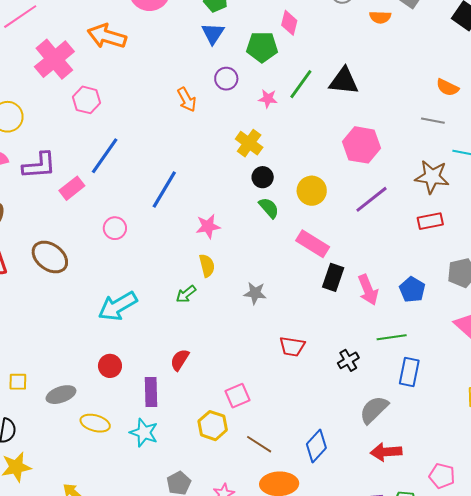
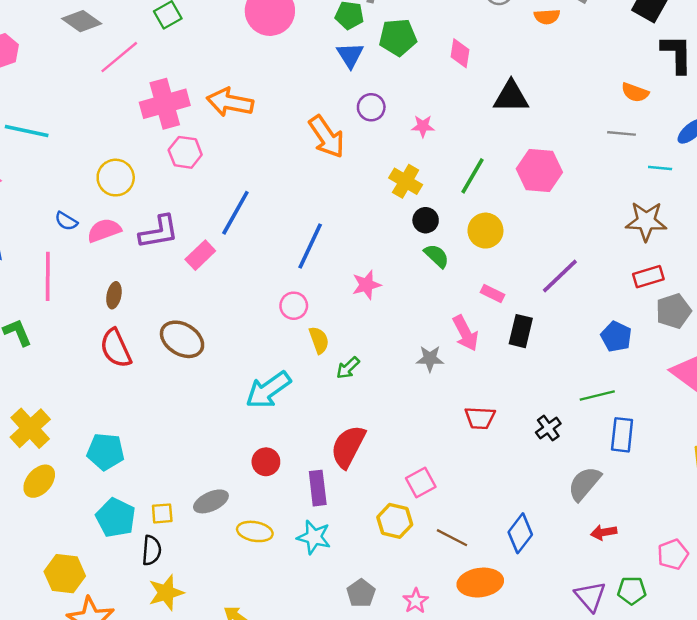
pink diamond: (289, 23) -> (460, 53), moved
orange arrow: (107, 36) -> (230, 102), moved
green pentagon: (262, 47) -> (398, 37), moved
pink cross: (54, 59) -> (165, 104), turned 30
green line: (301, 84) -> (472, 176), moved
pink hexagon: (86, 100) -> (185, 152), moved
orange arrow: (187, 100) -> (327, 137), size x1.5
brown star: (432, 177) -> (646, 221), moved
purple line: (371, 199) -> (560, 276), moved
red rectangle: (430, 221) -> (648, 277), moved
pink circle: (115, 228) -> (294, 306), moved
pink rectangle: (313, 244) -> (493, 294), size x0.6
yellow semicircle: (207, 266) -> (319, 340), moved
pink arrow: (368, 290) -> (465, 333), moved
red semicircle: (180, 360) -> (348, 447), size x1.6
yellow square: (18, 382) -> (162, 513), moved
red arrow: (386, 452) -> (604, 532), size x0.7
pink pentagon: (442, 476) -> (673, 554), turned -30

